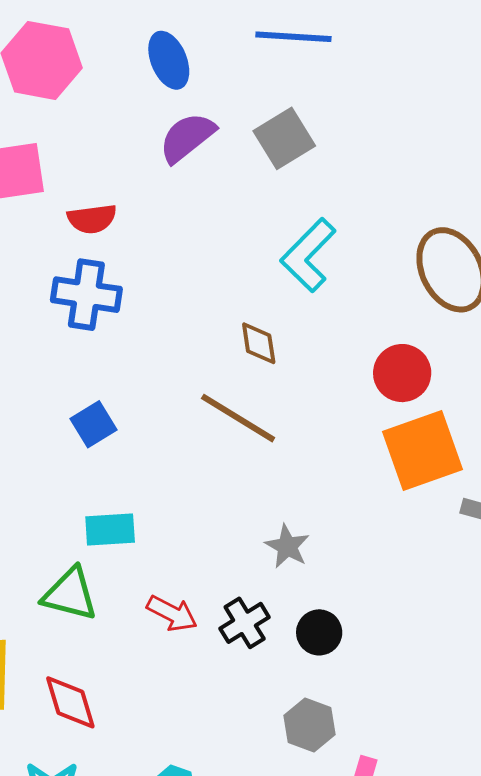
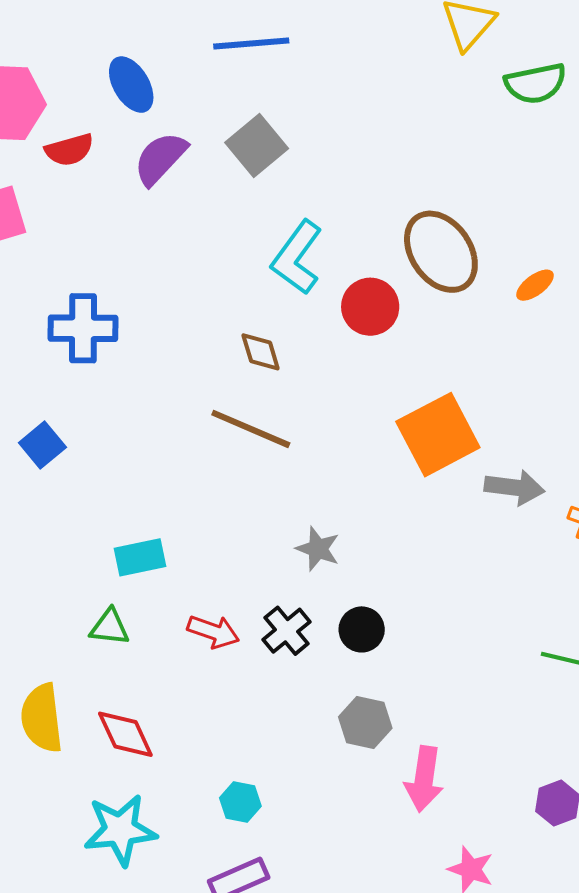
red semicircle: (92, 219) -> (69, 150), moved
red circle: (402, 373) -> (370, 307), moved
blue square: (93, 424) -> (42, 445), moved
green triangle: (70, 594) -> (110, 627), size x0.7

